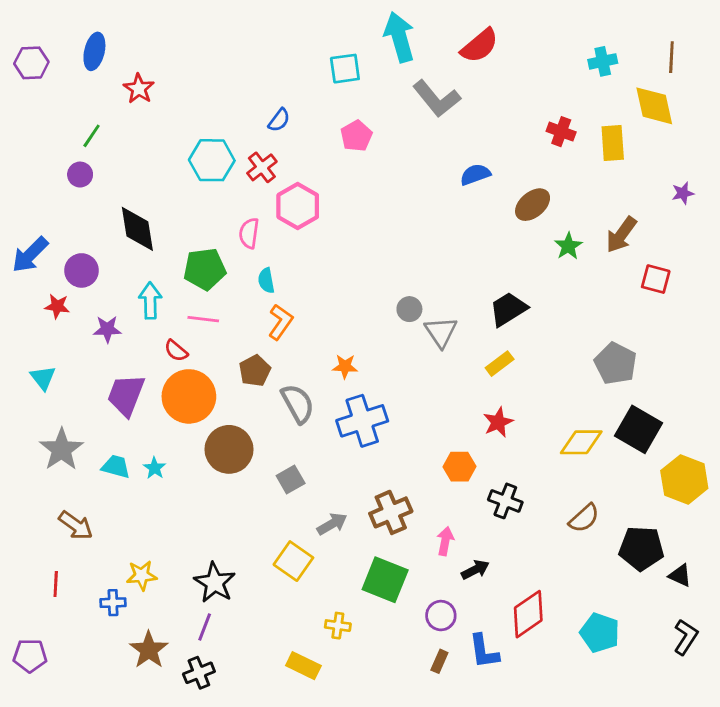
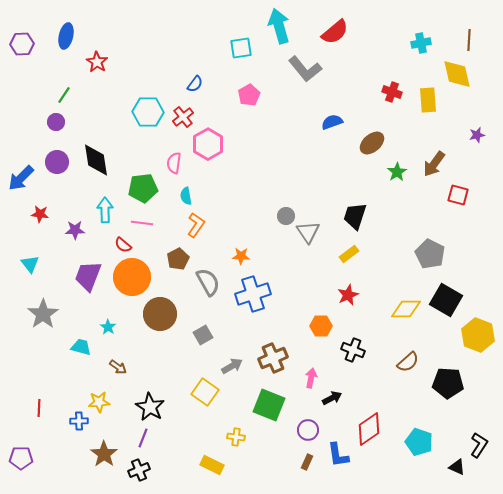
purple circle: (82, 270) -> (57, 162), moved
black trapezoid: (508, 309) -> (355, 216), turned -40
cyan trapezoid: (116, 467) -> (81, 347), moved
brown arrow: (76, 525) -> (118, 367), moved, size x0.7
black triangle: (680, 575) -> (457, 467), moved

